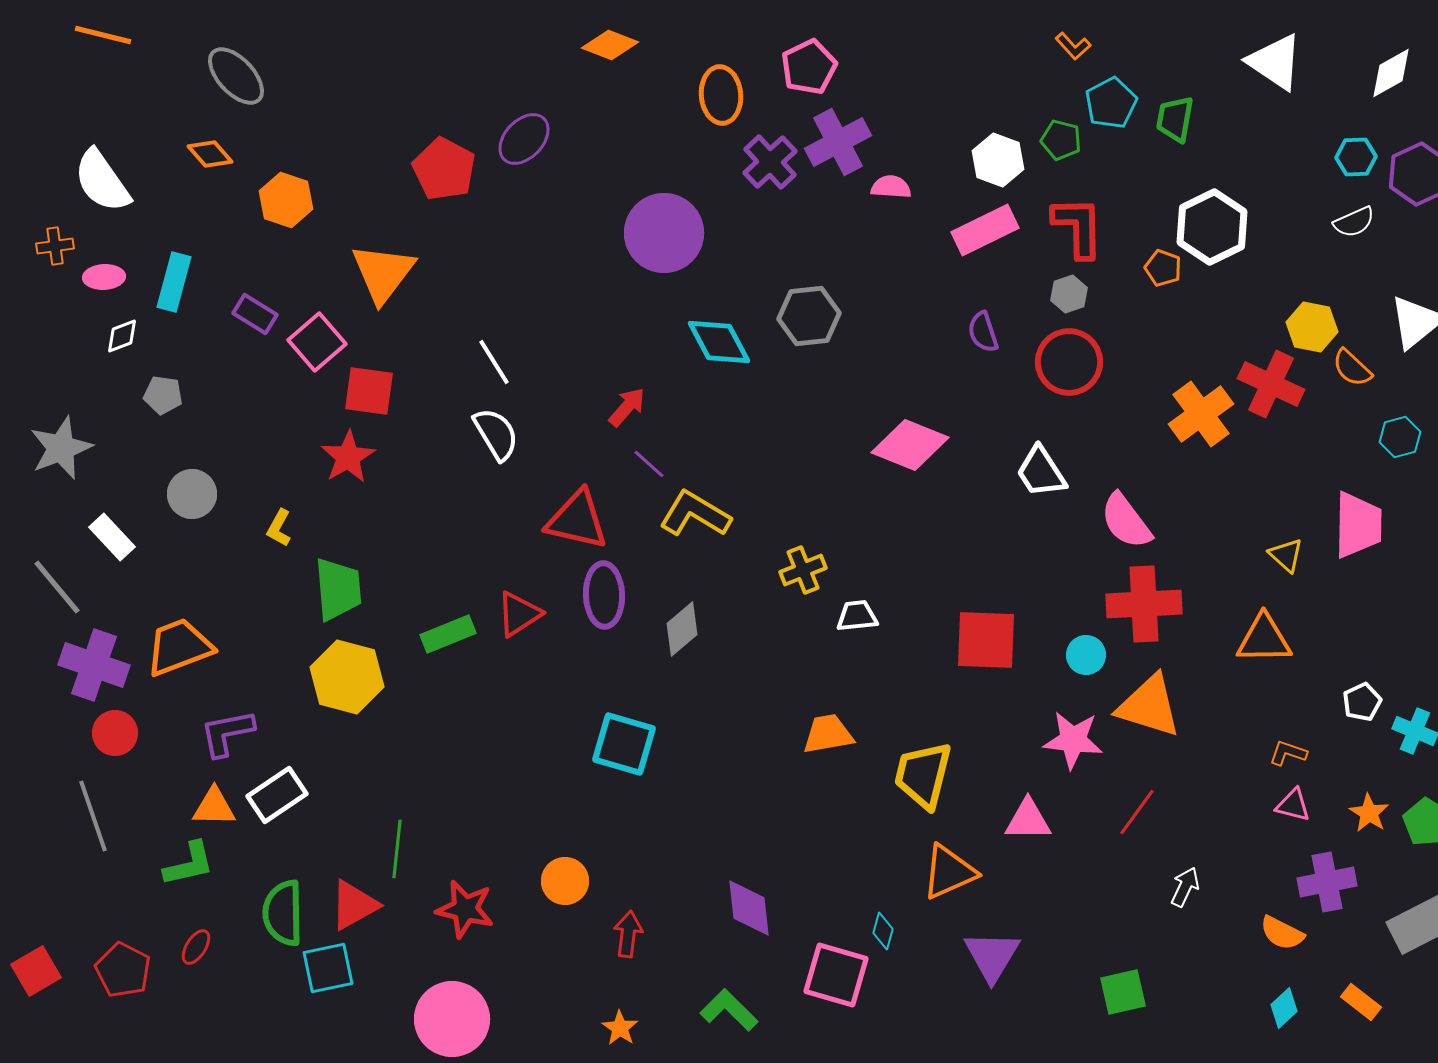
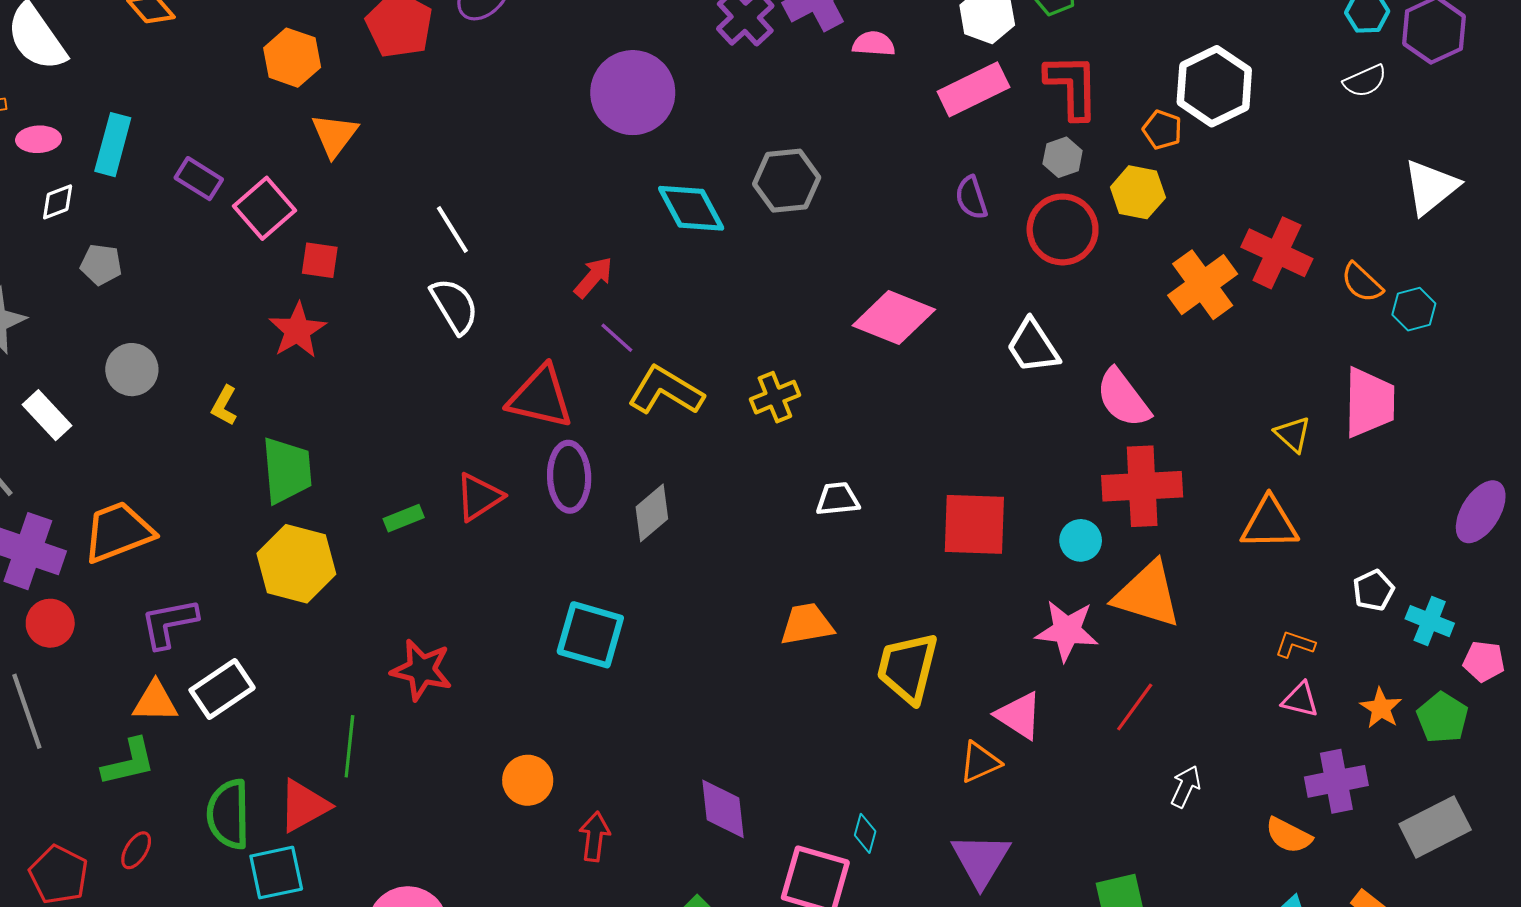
orange hexagon: (286, 200) -> (292, 58), moved
orange triangle: (383, 273) -> (335, 135), size x0.7
yellow hexagon: (1312, 327) -> (1138, 192), moved
orange semicircle: (1352, 368) -> (1362, 283), moved
red square: (369, 391) -> (320, 260), size x0.7
yellow cross: (803, 570) -> (775, 397), moved
green rectangle: (448, 634) -> (404, 518), size x0.7
pink triangle: (1028, 820) -> (1019, 715), turned 33
orange triangle: (949, 872) -> (980, 762), moved, size x0.7
red star: (465, 909) -> (422, 670), moved

